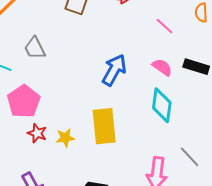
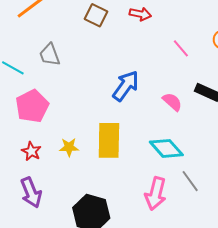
pink semicircle: (162, 67) -> (172, 102), moved
cyan diamond: (162, 105) -> (166, 148), moved, turned -56
red star: (37, 133) -> (31, 151), moved

